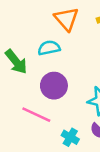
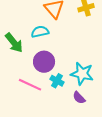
cyan cross: (70, 137) -> (57, 81), moved

